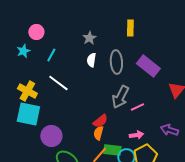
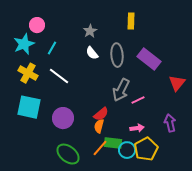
cyan star: (23, 51) -> (24, 44), size x1.5
white semicircle: (91, 60) -> (92, 53), turned -48
yellow cross: (27, 91) -> (28, 73), moved
purple arrow: (169, 130) -> (170, 123), turned 60
purple circle: (51, 136) -> (63, 118), moved

